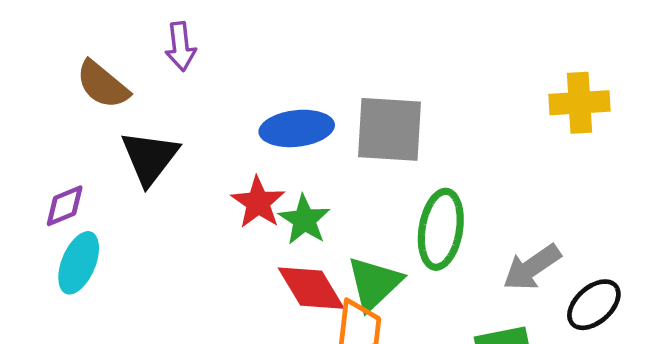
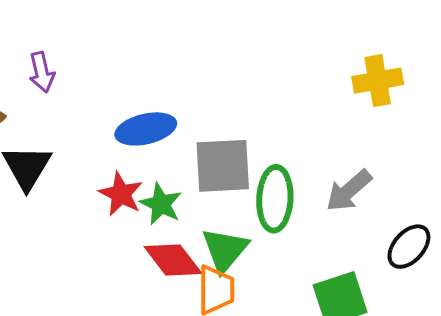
gray square: (389, 129) -> (223, 166), moved
gray arrow: (532, 267) -> (349, 191), moved

